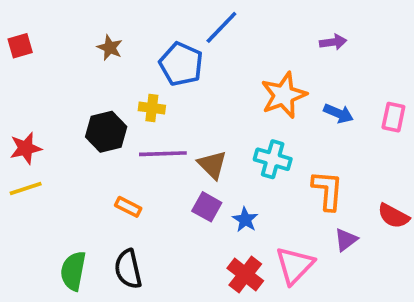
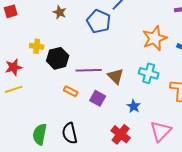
yellow cross: (152, 108) -> (37, 46), moved
orange rectangle: (128, 207) -> (71, 91), moved
purple square: (207, 207) -> (98, 98), moved
red cross: (245, 275) -> (121, 134), moved

